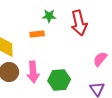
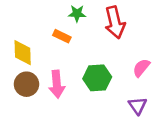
orange rectangle: (37, 34) -> (62, 36), turned 32
green hexagon: (59, 80) -> (97, 78), moved

